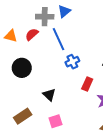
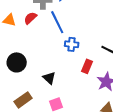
blue cross: (72, 62) -> (72, 44), turned 32
black circle: (22, 68) -> (17, 62), moved

